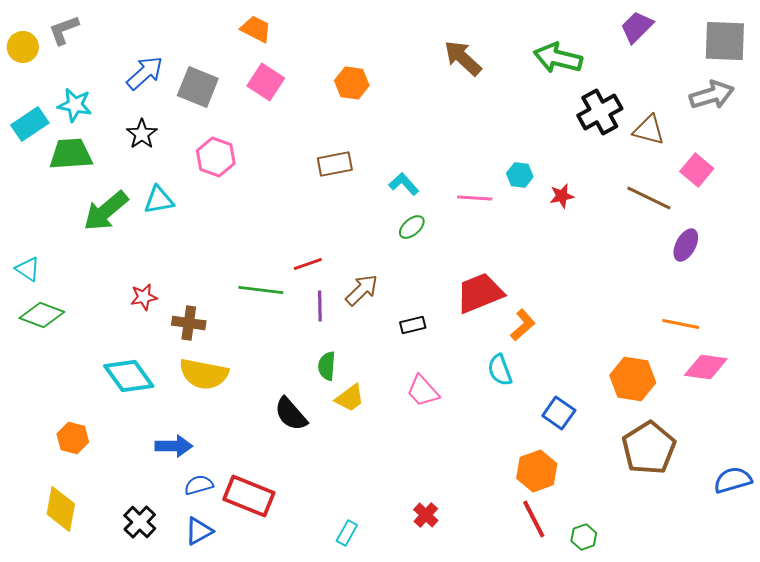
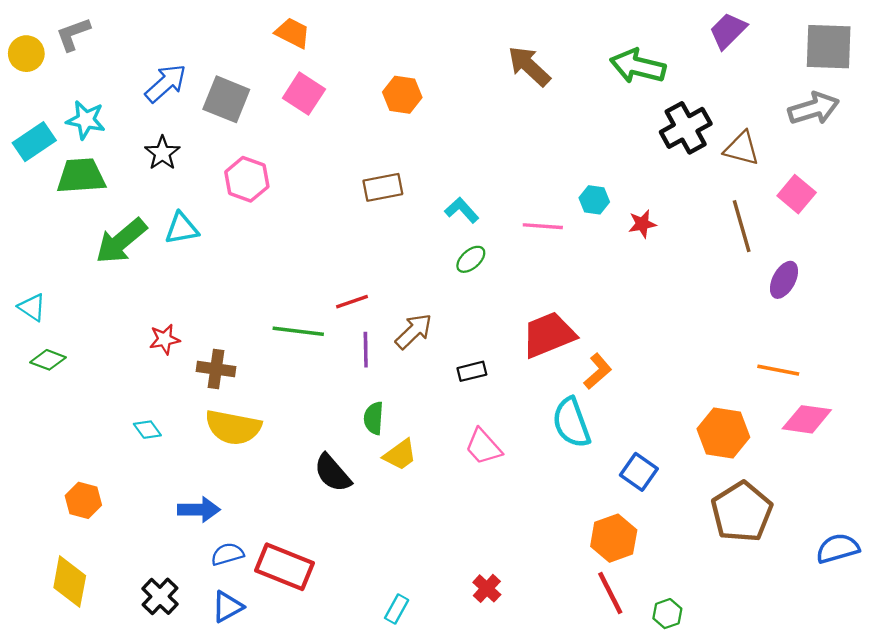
brown line: (649, 198) -> (742, 226), turned 48
green diamond: (42, 315) -> (48, 360), size x0.7
cyan semicircle: (500, 370) -> (571, 423), size x1.4
cyan diamond: (129, 376) -> (147, 430), size x0.5

